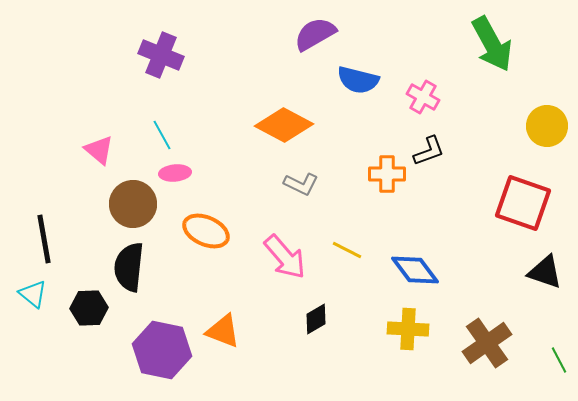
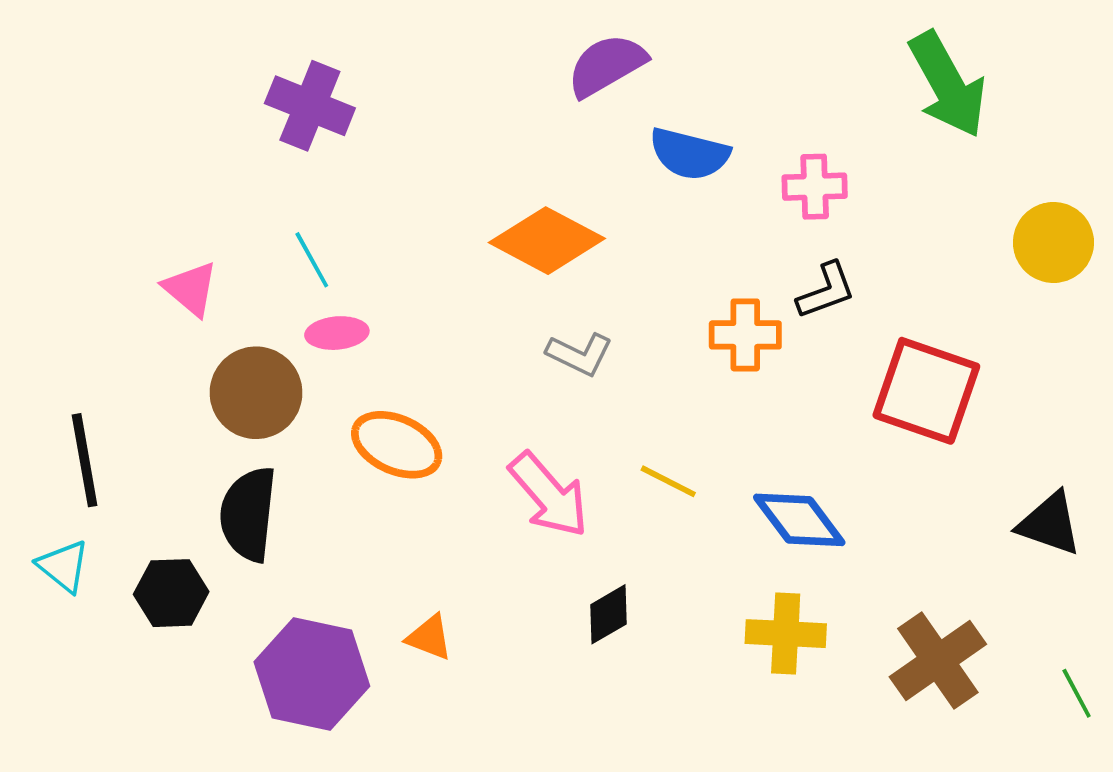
pink cross: (423, 97) -> (815, 187), turned -32
red square: (523, 203) -> (926, 391), moved
orange triangle: (223, 331) -> (429, 637), size x0.7

